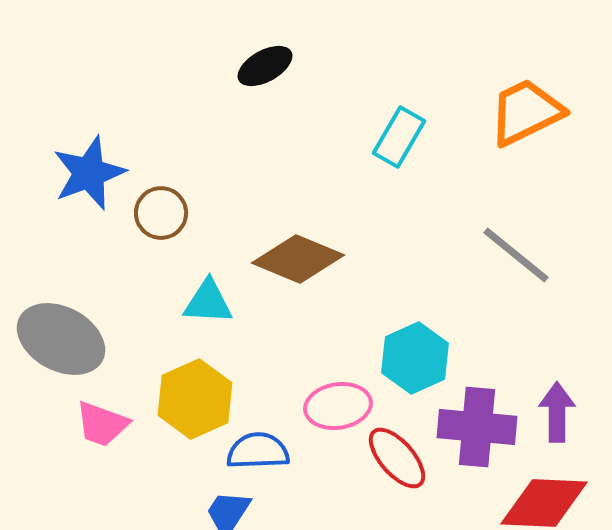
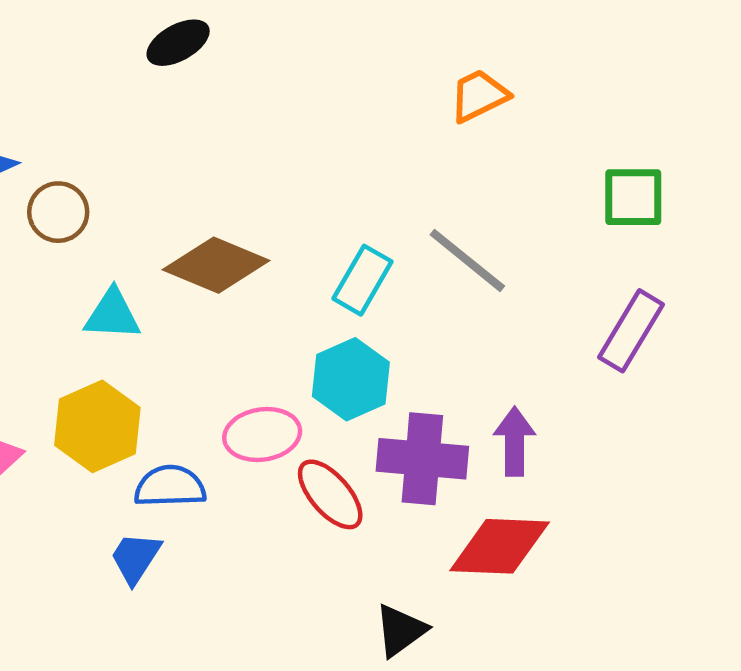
orange trapezoid: (526, 112) -> (479, 96), size x0.7
cyan rectangle: (399, 137) -> (362, 280), moved

